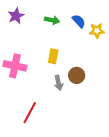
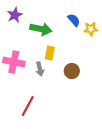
green arrow: (52, 20) -> (41, 29), moved, size x1.5
gray arrow: (59, 83) -> (40, 69), moved

